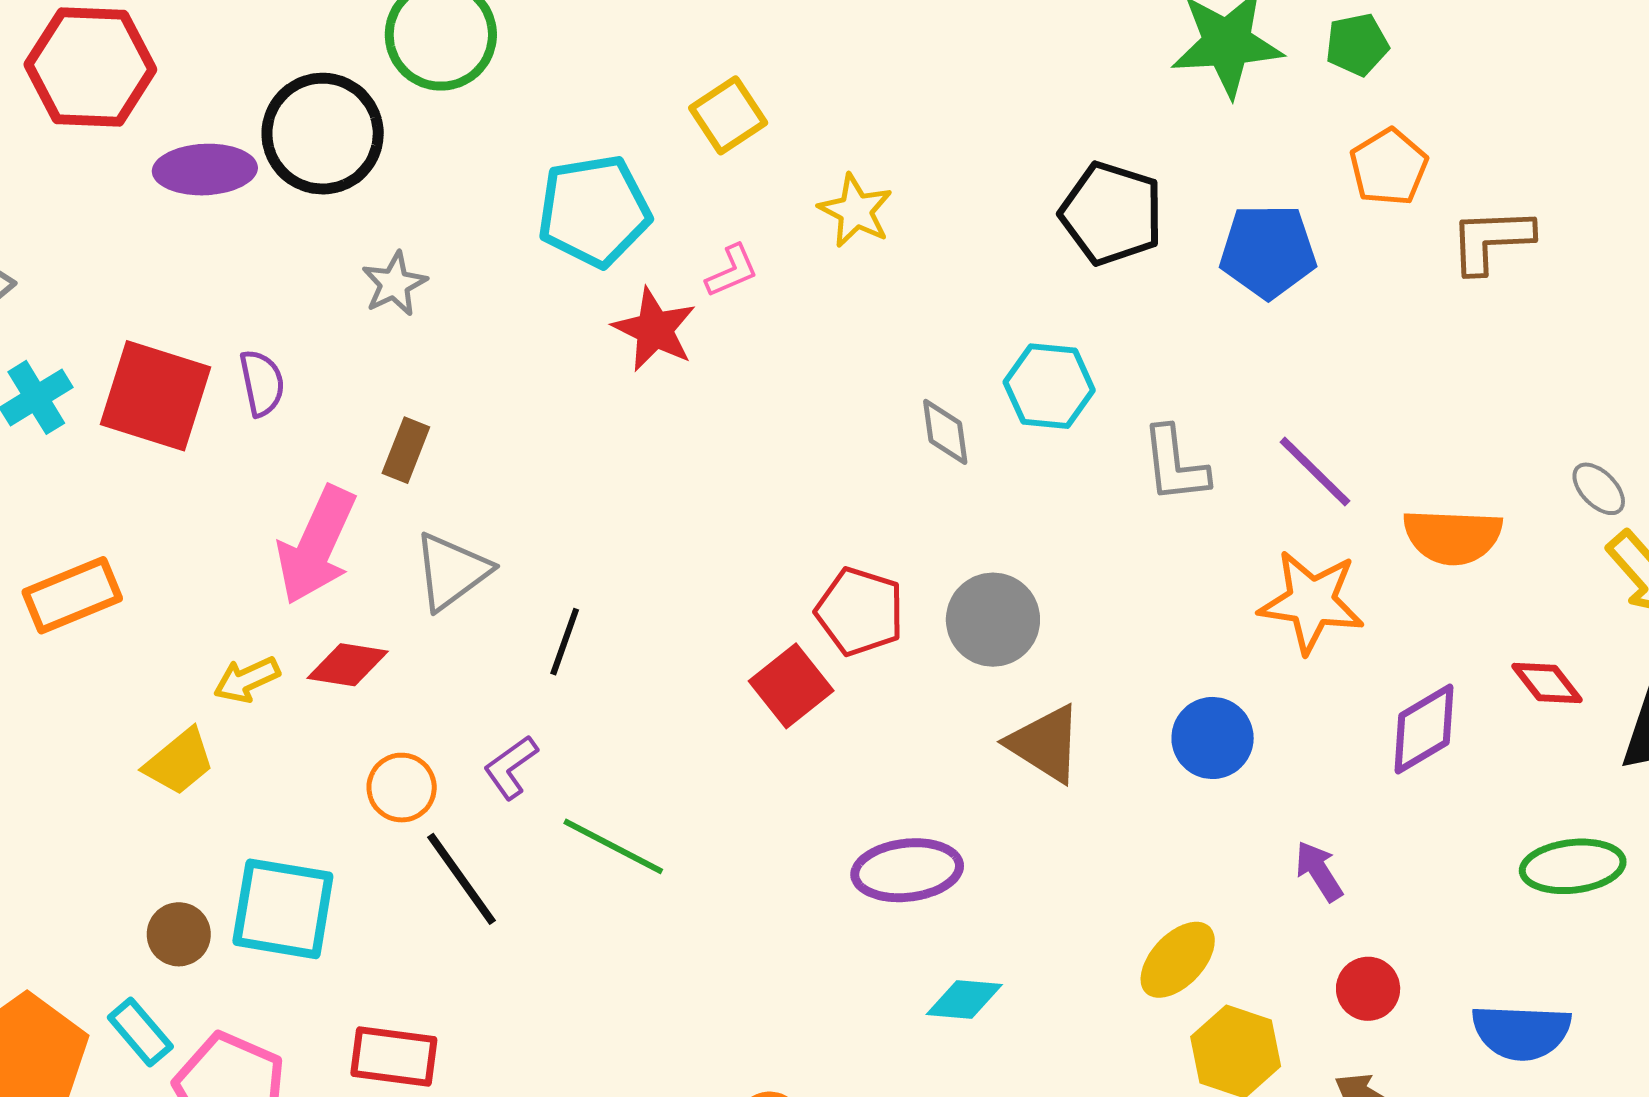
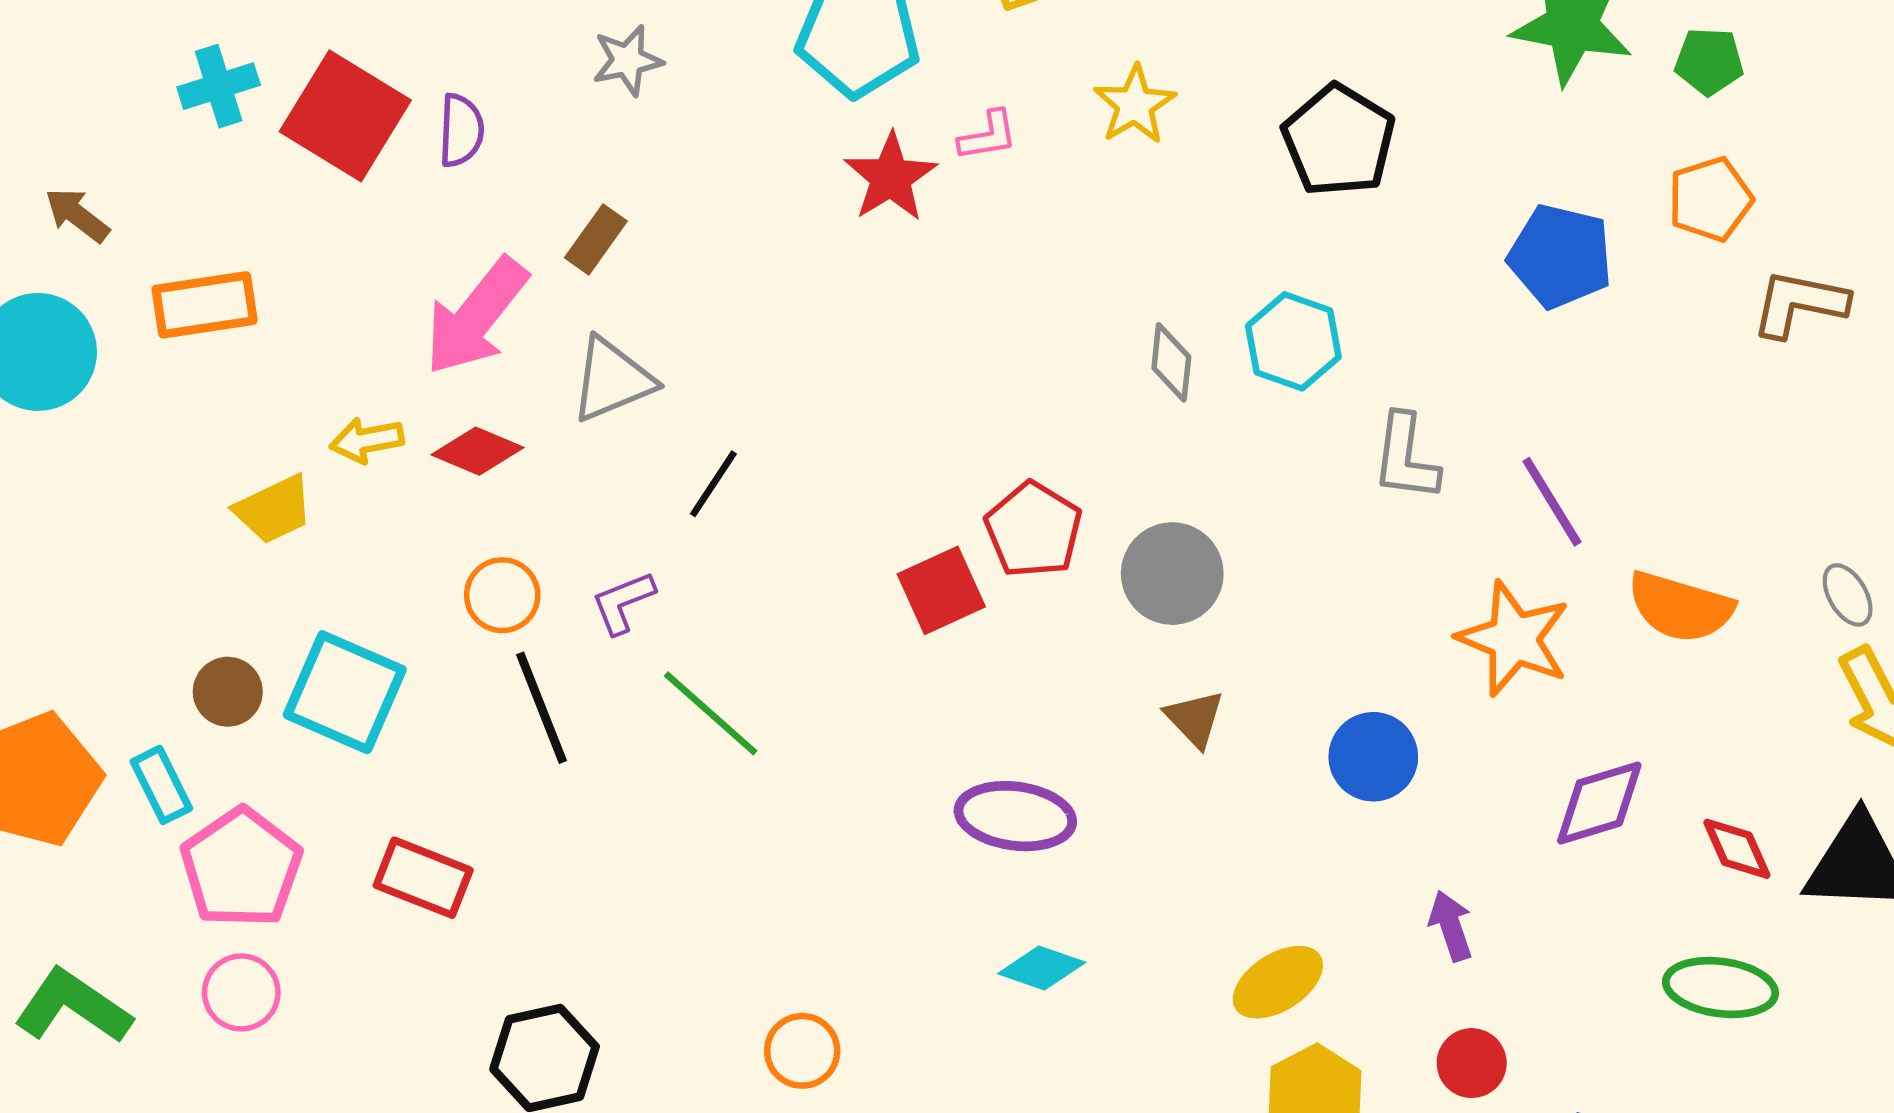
black pentagon: (1112, 213) -> (1339, 140), moved
red diamond: (1547, 683) -> (1737, 849), moved
brown triangle: (1045, 744) -> (1195, 719), size x0.7

